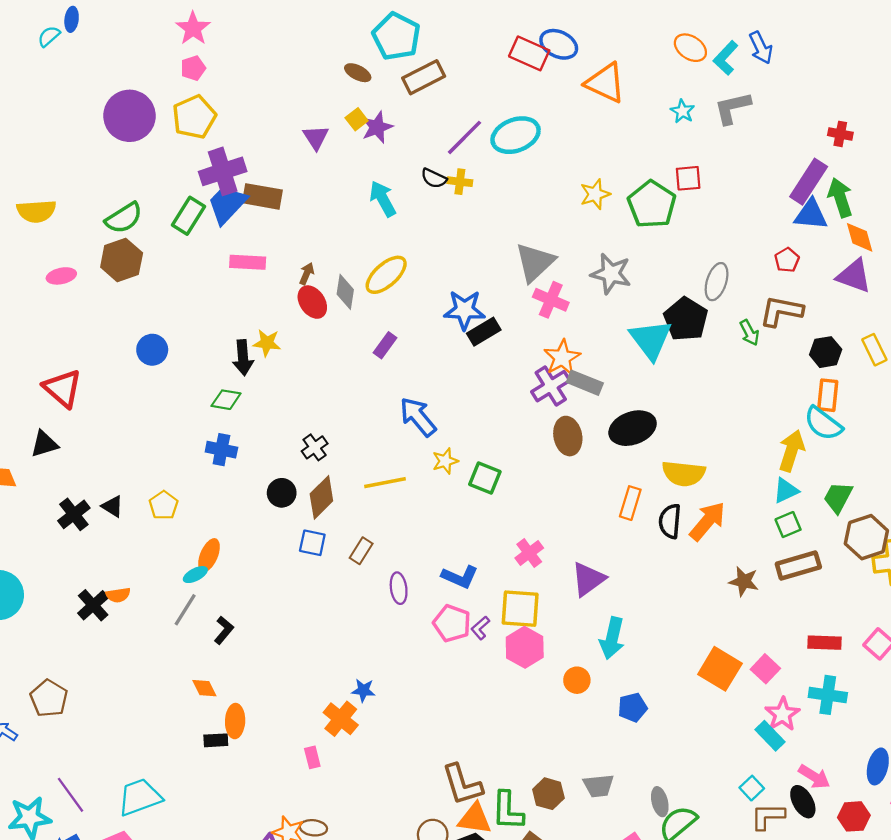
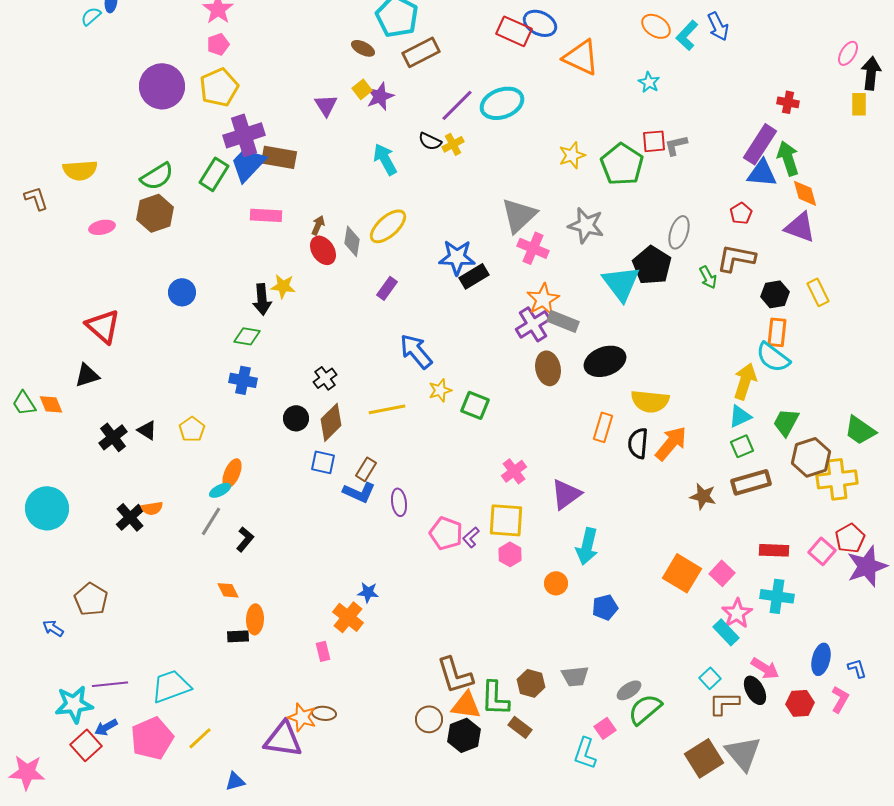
gray L-shape: (732, 108) -> (676, 145), moved, size x0.7
yellow cross: (460, 182) -> (453, 144), turned -35
blue L-shape: (460, 577) -> (359, 492), moved
pink hexagon: (525, 647) -> (510, 554), size x0.7
purple line: (70, 795) -> (110, 684), turned -60
gray ellipse: (660, 802) -> (629, 690), turned 70

